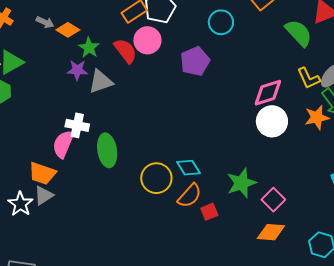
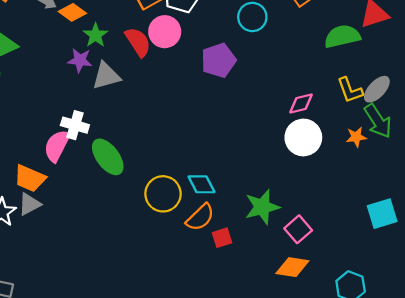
green semicircle: (299, 33) -> (342, 36), turned -64
pink diamond: (268, 93) -> (301, 103), size x0.7
orange star: (317, 117) -> (356, 137), size x0.7
green ellipse: (107, 150) -> (108, 157), turned -32

